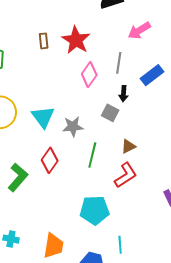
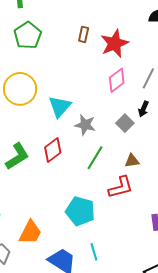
cyan line: (120, 245) -> (94, 252), turned -30

